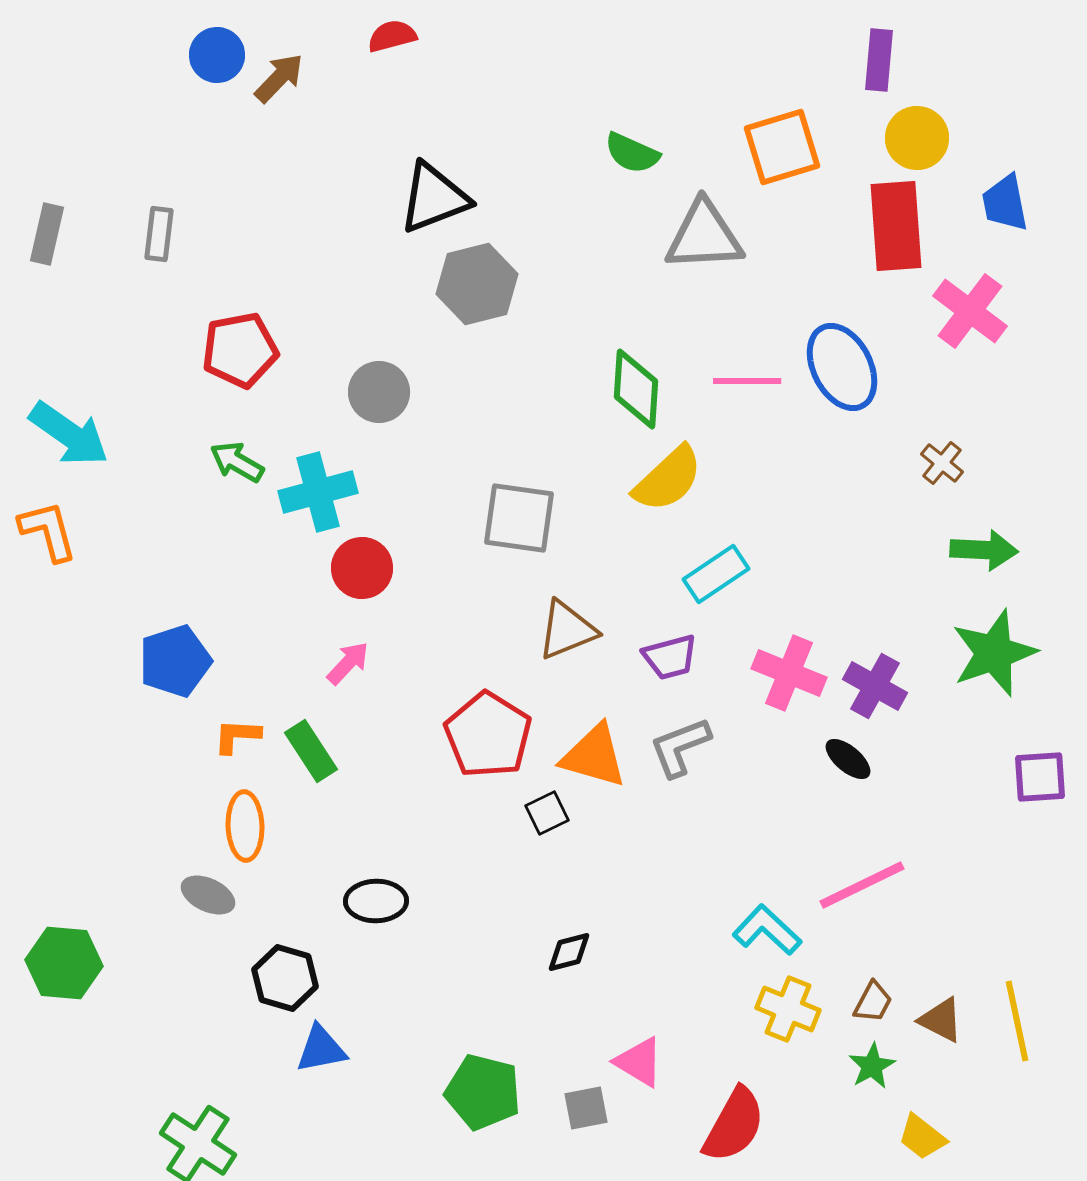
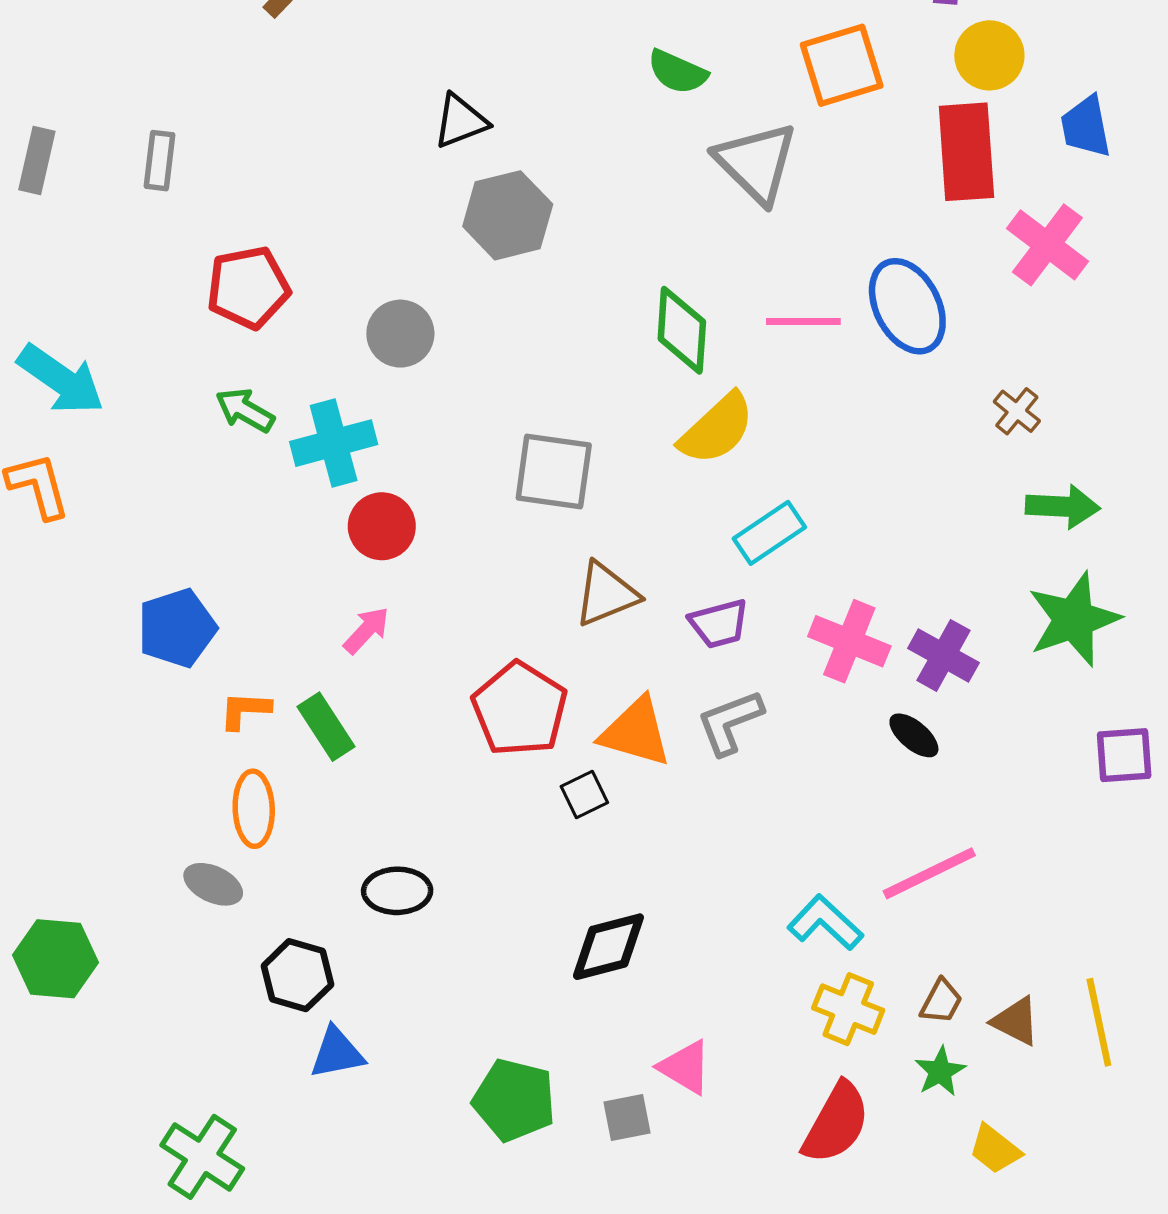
black triangle: (434, 198) -> (461, 121), size x0.7
gray triangle: (704, 236) -> (756, 163), turned 48
black diamond: (569, 952) -> (608, 947), size x1.6
red semicircle: (734, 1125) -> (836, 1123), moved

